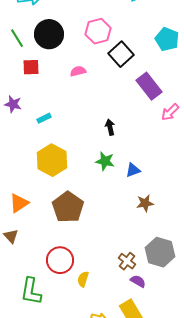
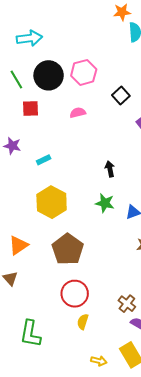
pink hexagon: (98, 31) -> (84, 72), moved
black square: (121, 54) -> (121, 96), size x0.7
red circle: (60, 260) -> (75, 294), moved

